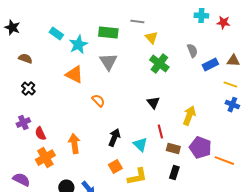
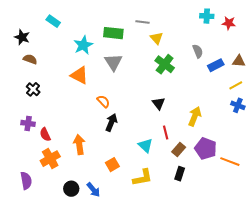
black star: (12, 28) -> (22, 37), moved
cyan rectangle: (56, 34) -> (53, 21), moved
yellow line: (230, 85) -> (236, 85), turned -48
purple cross: (23, 123) -> (28, 123), turned 32
black arrow: (114, 138) -> (111, 122), moved
brown rectangle: (173, 149) -> (179, 150), turned -64
orange square: (115, 167) -> (112, 165), moved
purple semicircle: (21, 180) -> (26, 181), turned 54

